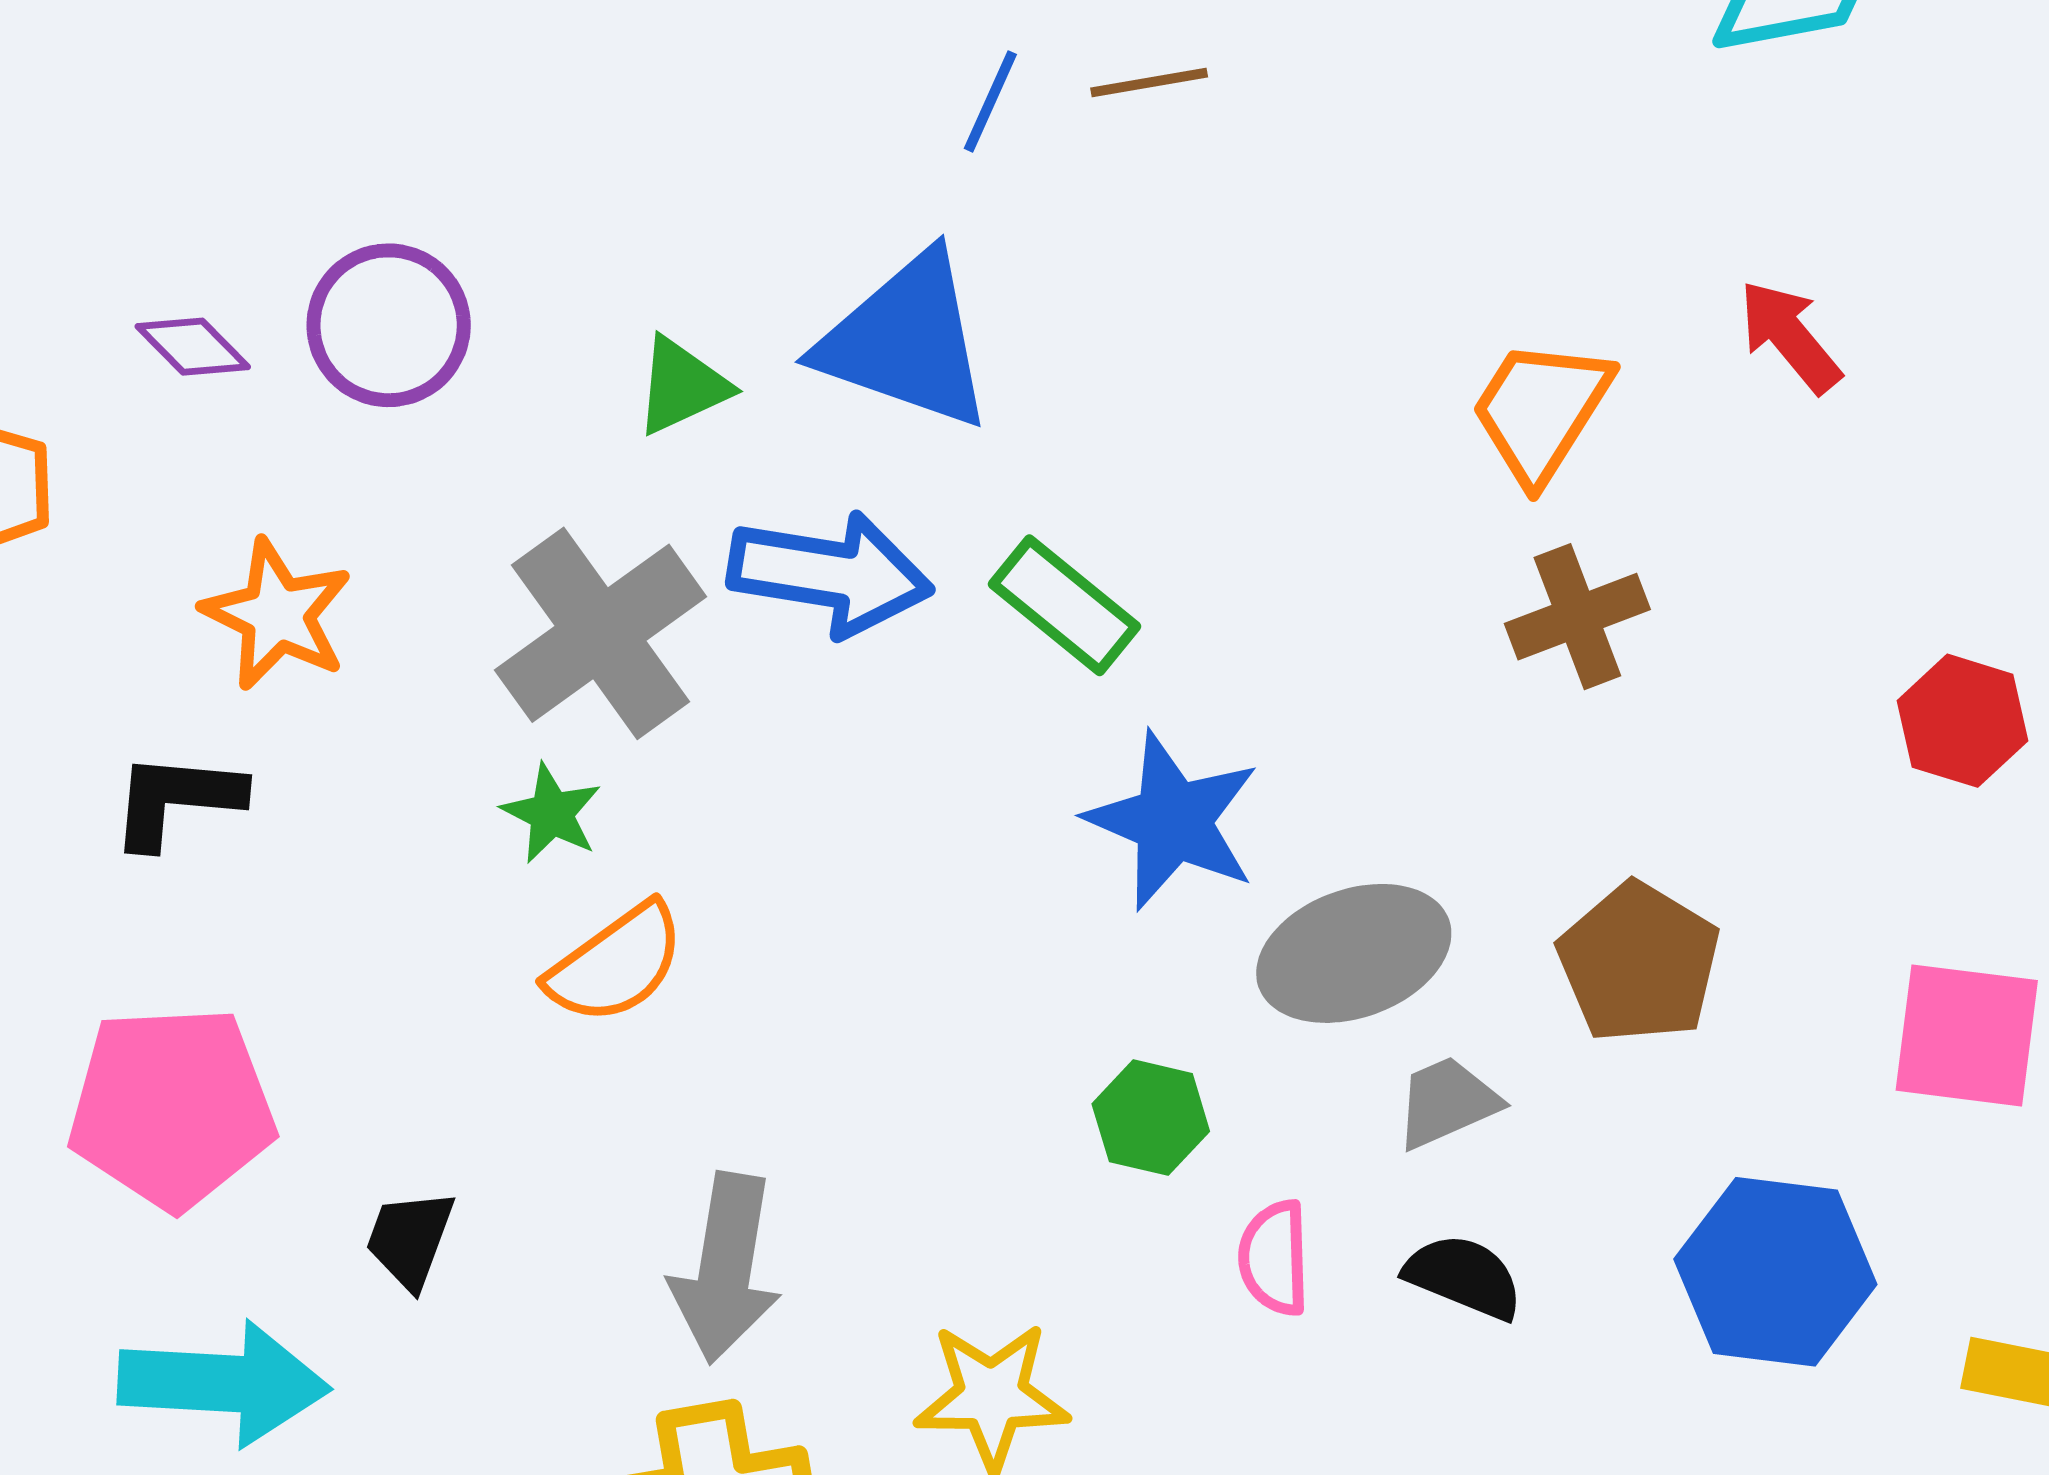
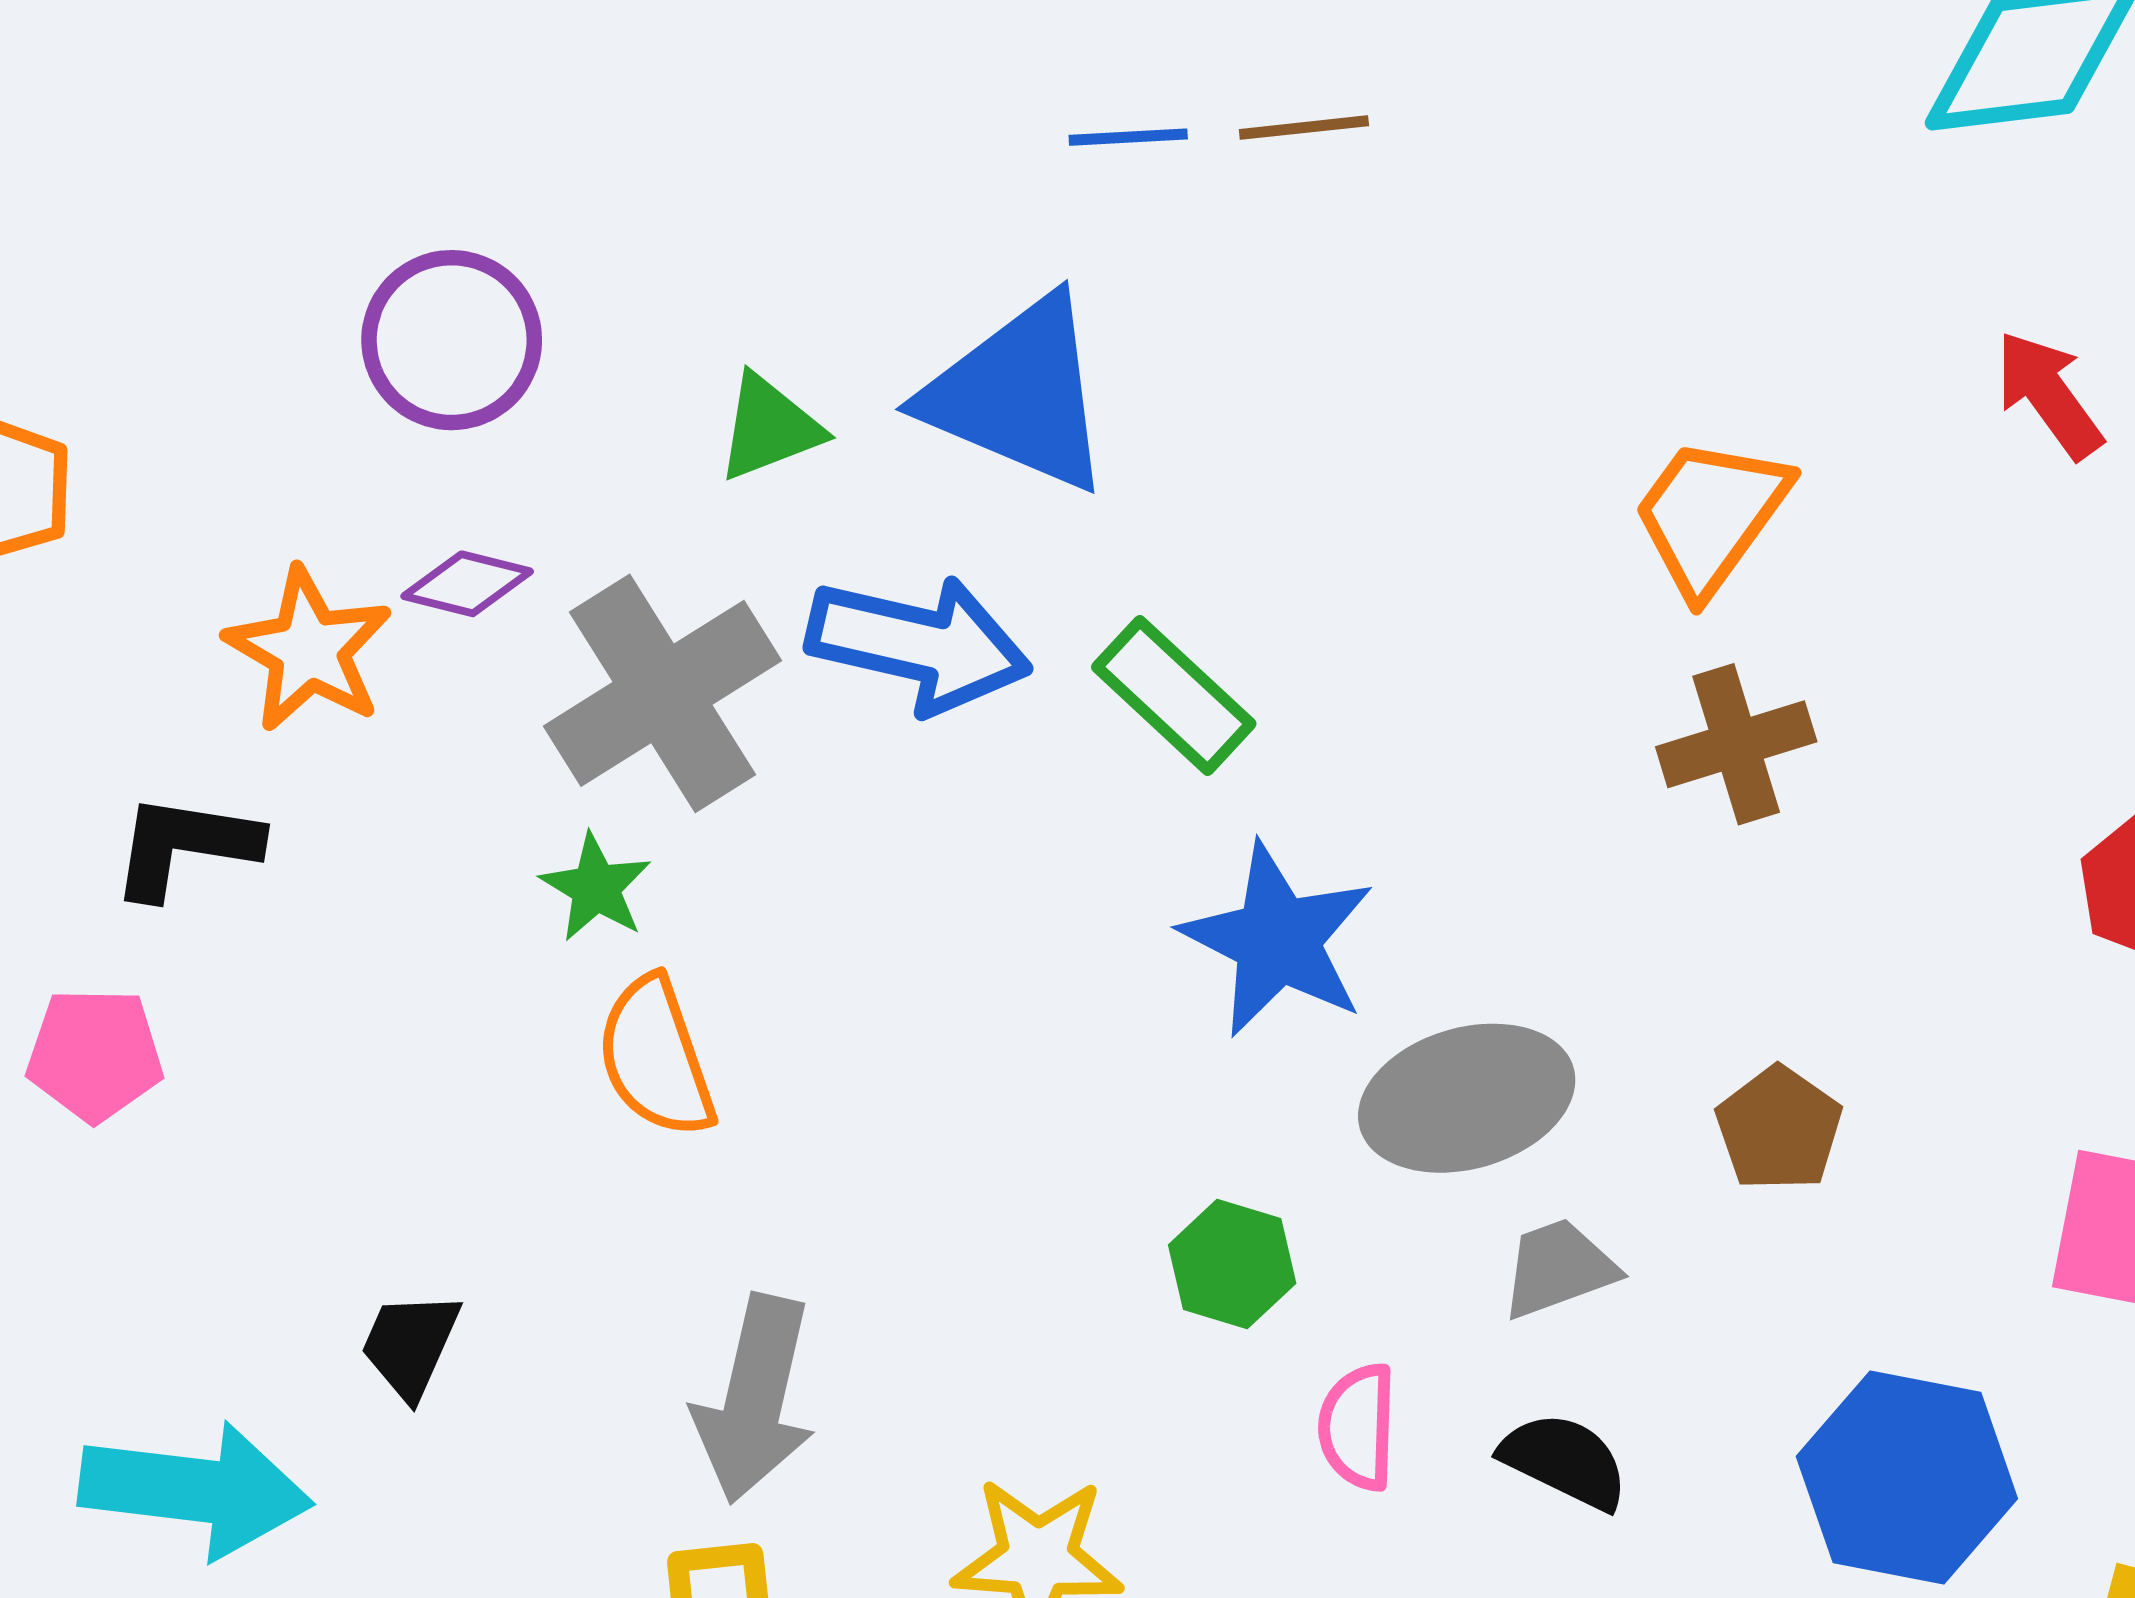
blue line: (990, 101) -> (1128, 137), turned 59
red arrow: (1790, 336) -> (2049, 395), moved
purple diamond: (193, 347) -> (467, 584), moved, turned -35
brown pentagon: (1639, 963) -> (1779, 1129), size x0.7
orange semicircle: (616, 964) -> (656, 1057), turned 103
pink pentagon: (172, 1107) -> (95, 1055), moved, size x0.6

